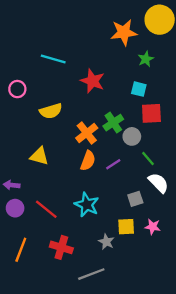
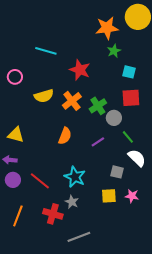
green star: (146, 59) -> (114, 51), moved
cyan square: (139, 89) -> (129, 72), moved
orange cross: (87, 133) -> (72, 101), moved
yellow triangle: (39, 156) -> (16, 135), moved
orange semicircle: (88, 161) -> (65, 136), moved
gray square: (135, 199) -> (117, 172), turned 32
gray star: (106, 242) -> (72, 202), moved

